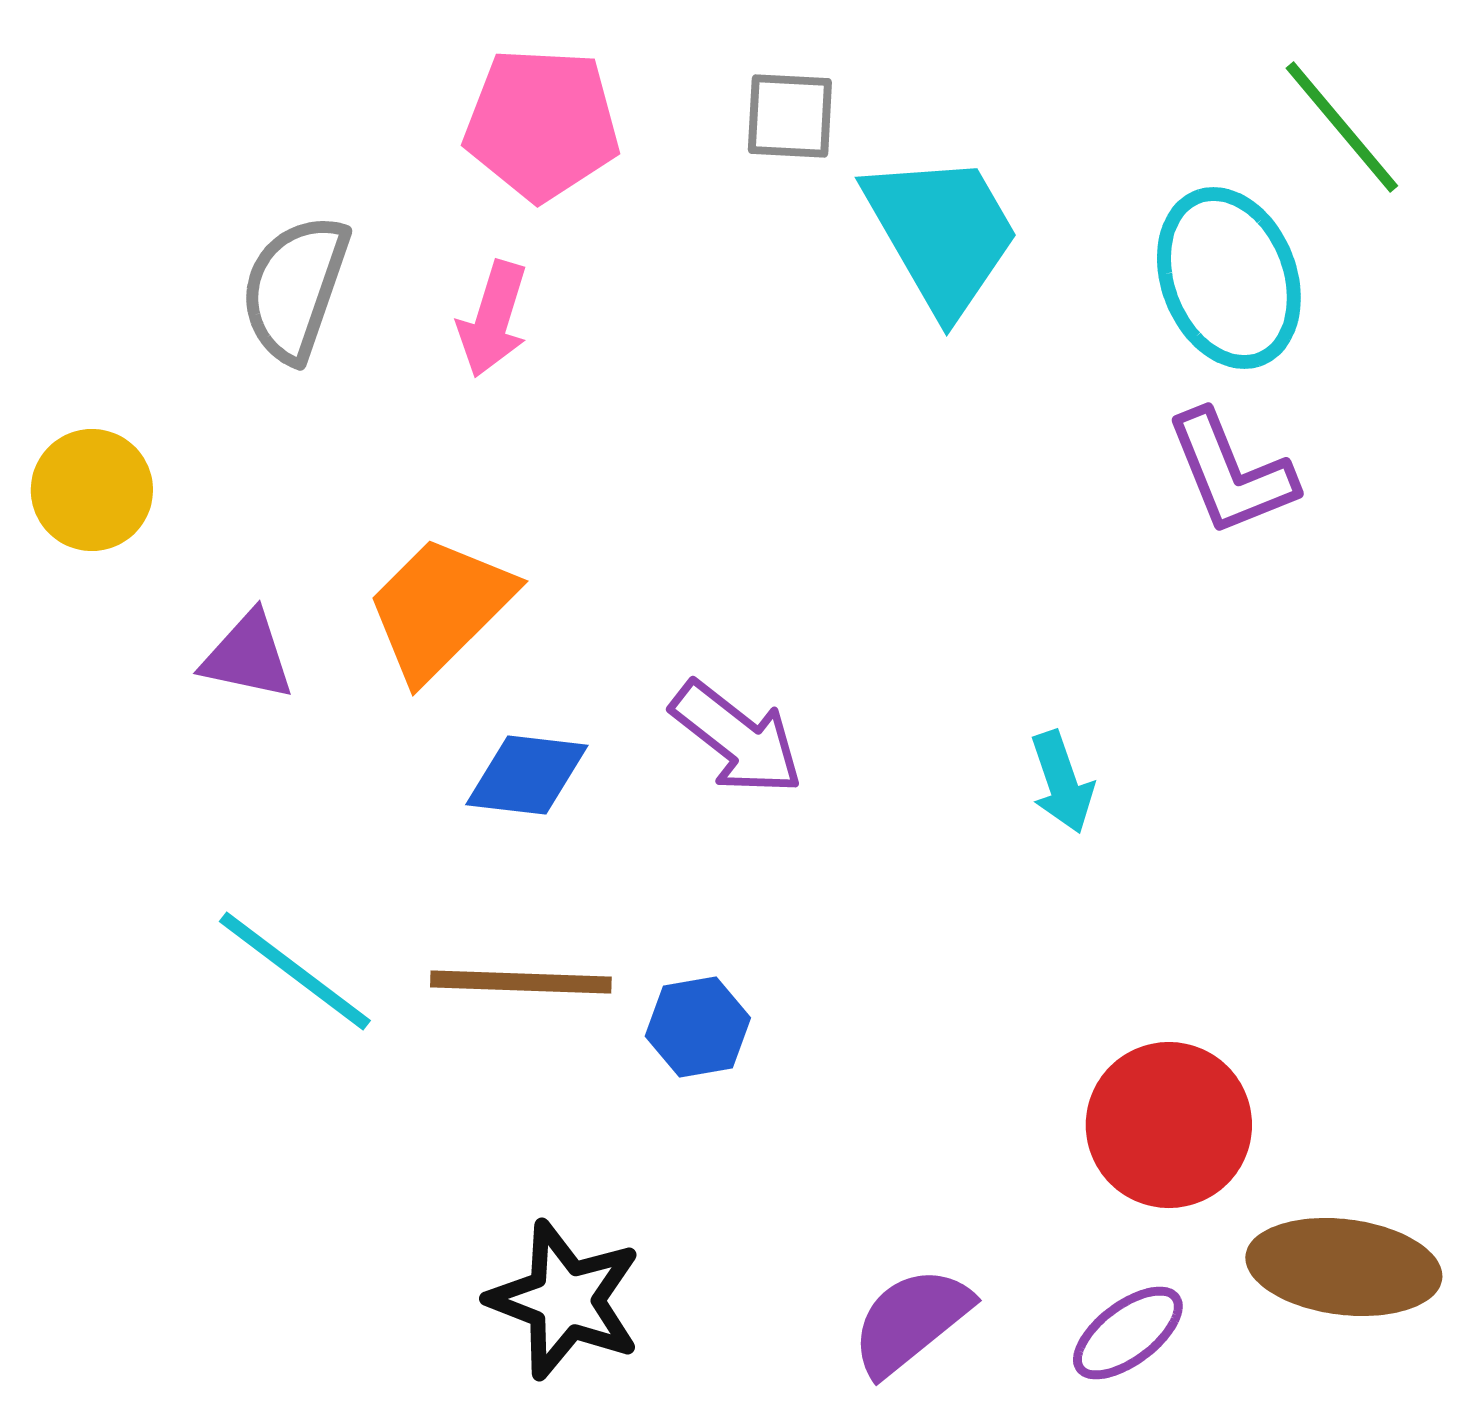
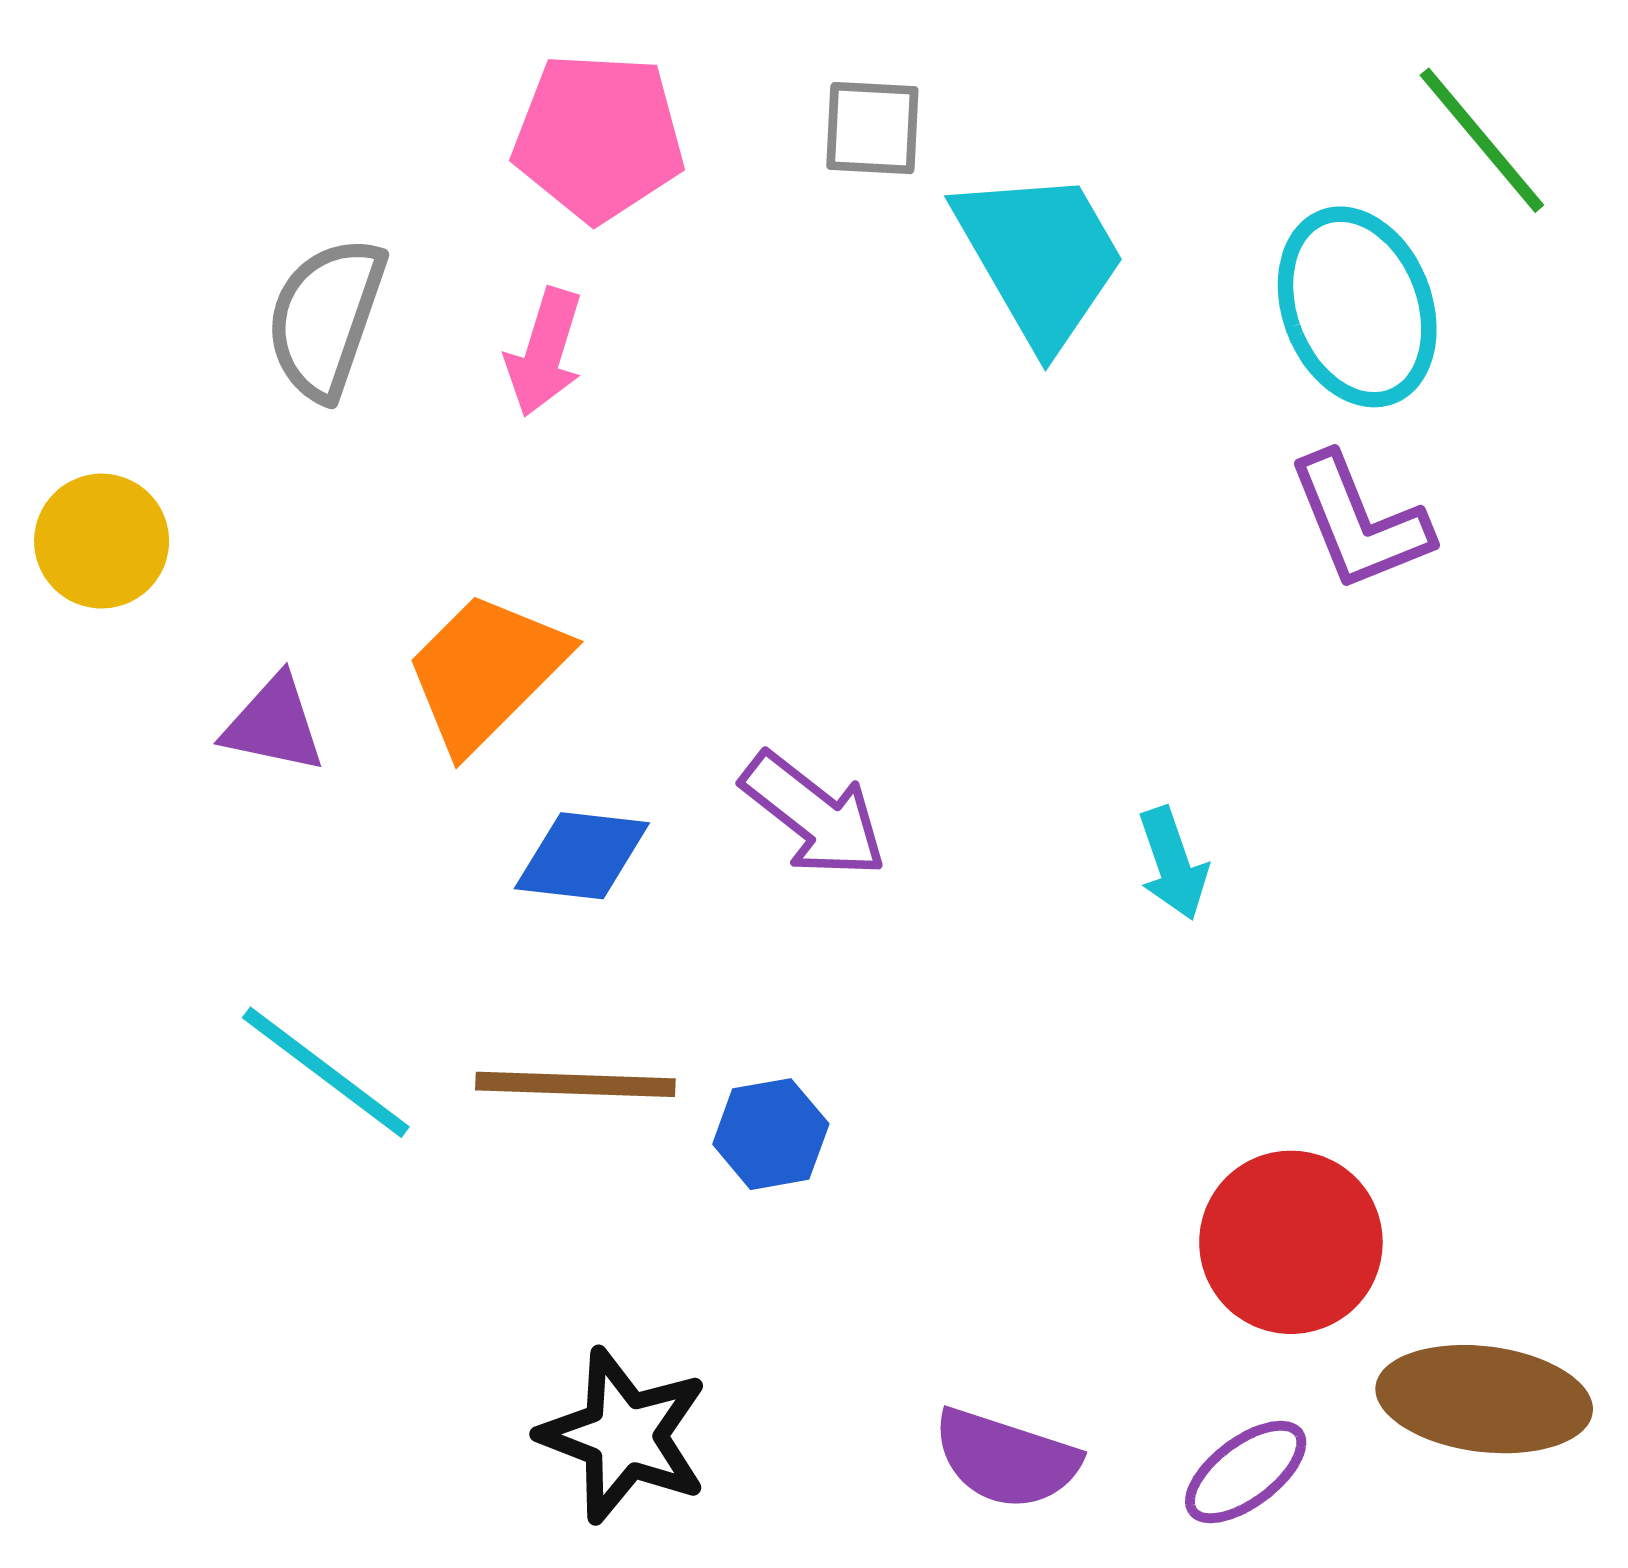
purple semicircle: (911, 1321) -> (1006, 1459), turned -123

